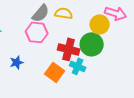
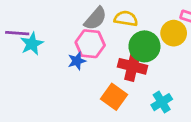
green circle: (92, 44) -> (144, 46), moved
blue star: (17, 62) -> (77, 61), moved
cyan cross: (78, 66) -> (162, 102), moved, turned 35

